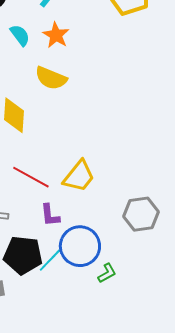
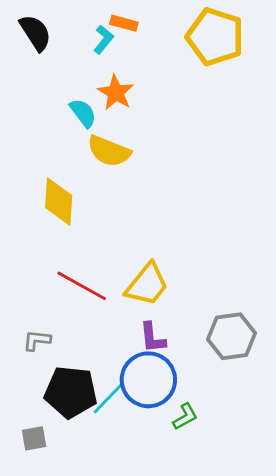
cyan semicircle: (20, 35) -> (83, 113), moved
purple L-shape: (50, 215) -> (152, 338), moved

